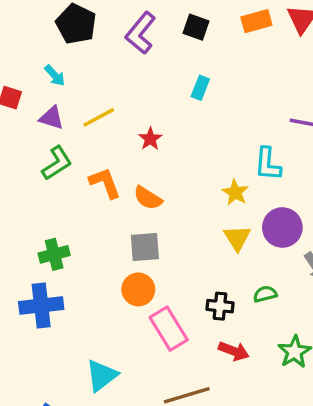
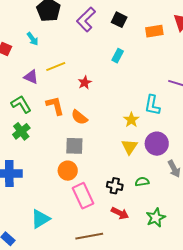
orange rectangle: (256, 21) -> (154, 31), moved
purple triangle: (52, 118) -> (31, 77), moved
green L-shape: (57, 163) -> (21, 104), moved, turned -95
green cross: (54, 254) -> (21, 131), moved, turned -30

